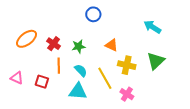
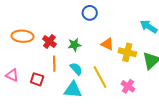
orange ellipse: (27, 39) -> (22, 36), turned 40
yellow cross: (127, 65) -> (127, 52), moved
pink cross: (127, 94) -> (128, 86), moved

